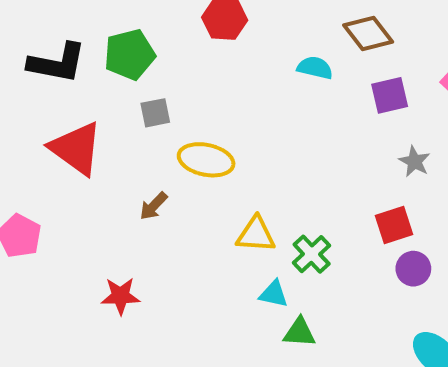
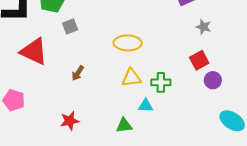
yellow ellipse: (206, 160) -> (128, 43), moved
green cross: (312, 254) -> (161, 82), turned -36
green triangle: (299, 332) -> (124, 125), moved

